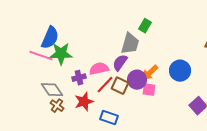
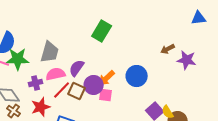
green rectangle: (145, 26) -> (102, 31), size x1.5
gray trapezoid: (130, 44) -> (50, 52), moved

